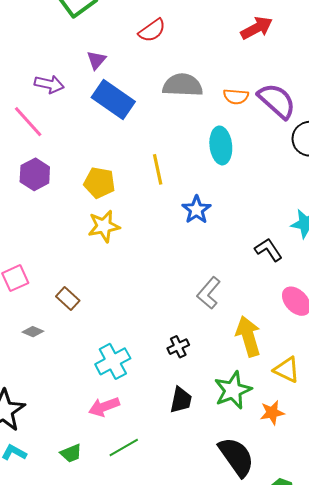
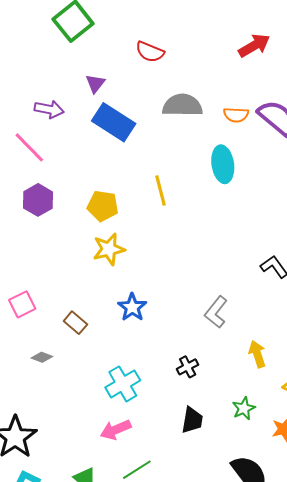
red semicircle: (152, 30) -> (150, 52), turned 60
blue star: (196, 210) -> (132, 307), moved
yellow arrow: (248, 336) -> (257, 354), size x0.7
green star: (233, 390) -> (244, 408), size x0.6

